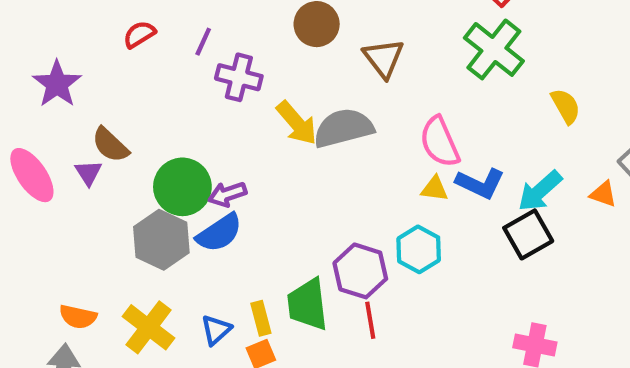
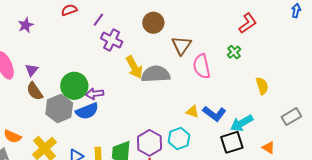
green cross: (494, 49) -> (234, 52), size x0.5
purple star: (57, 84) -> (26, 25), size x0.7
pink semicircle: (440, 142) -> (202, 66), moved
brown semicircle: (110, 145) -> (35, 91), moved
orange triangle: (603, 194) -> (269, 148), moved

